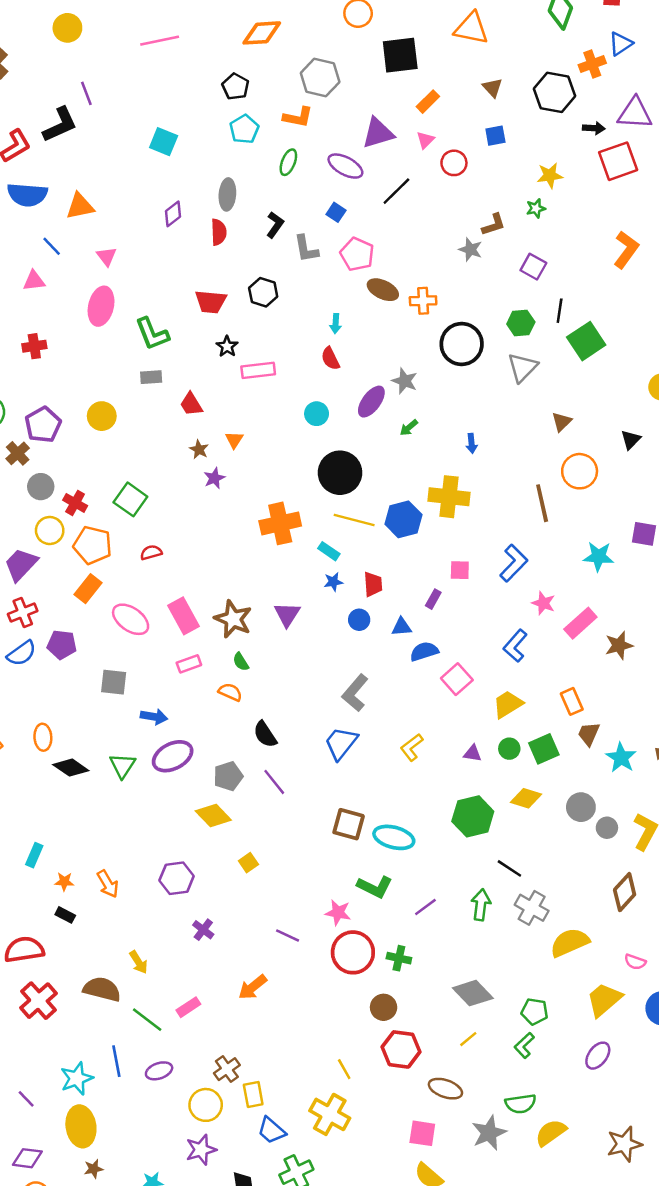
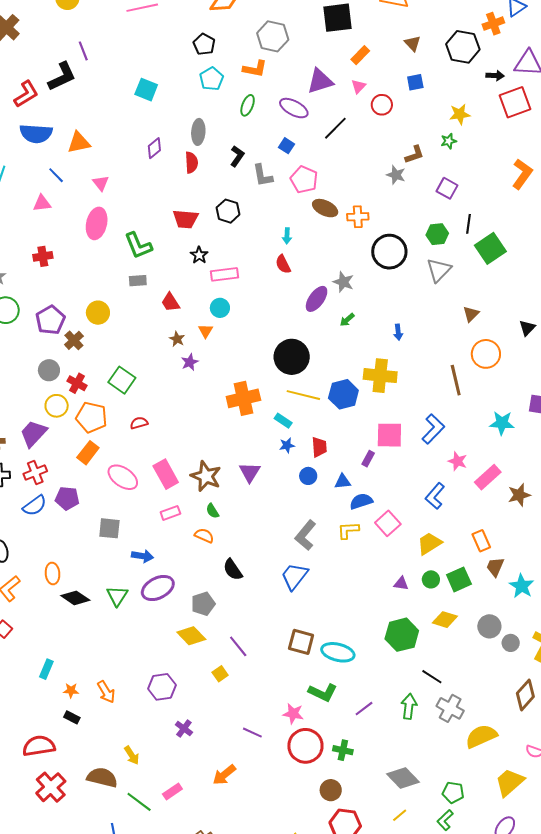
cyan circle: (317, 414) -> (220, 308), moved
brown cross: (18, 453) -> (74, 340), moved
pink square: (460, 570) -> (389, 435), size x1.6
yellow L-shape: (412, 747) -> (348, 530), moved, turned 35
purple line: (274, 782) -> (238, 646), moved

